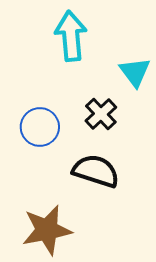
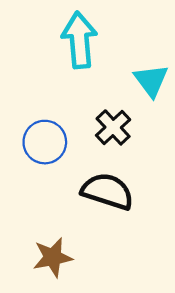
brown star: (47, 230) -> (53, 257), size x0.7

